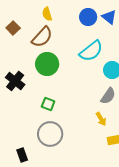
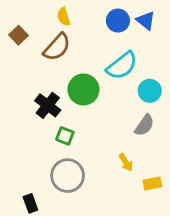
green circle: (47, 64) -> (83, 89), moved
black cross: (15, 81) -> (48, 105), moved
yellow arrow: (101, 119) -> (126, 162), moved

